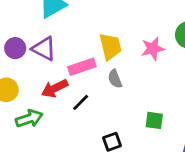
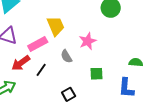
pink star: (153, 49) -> (88, 41), moved
gray semicircle: (115, 79) -> (66, 56), moved

